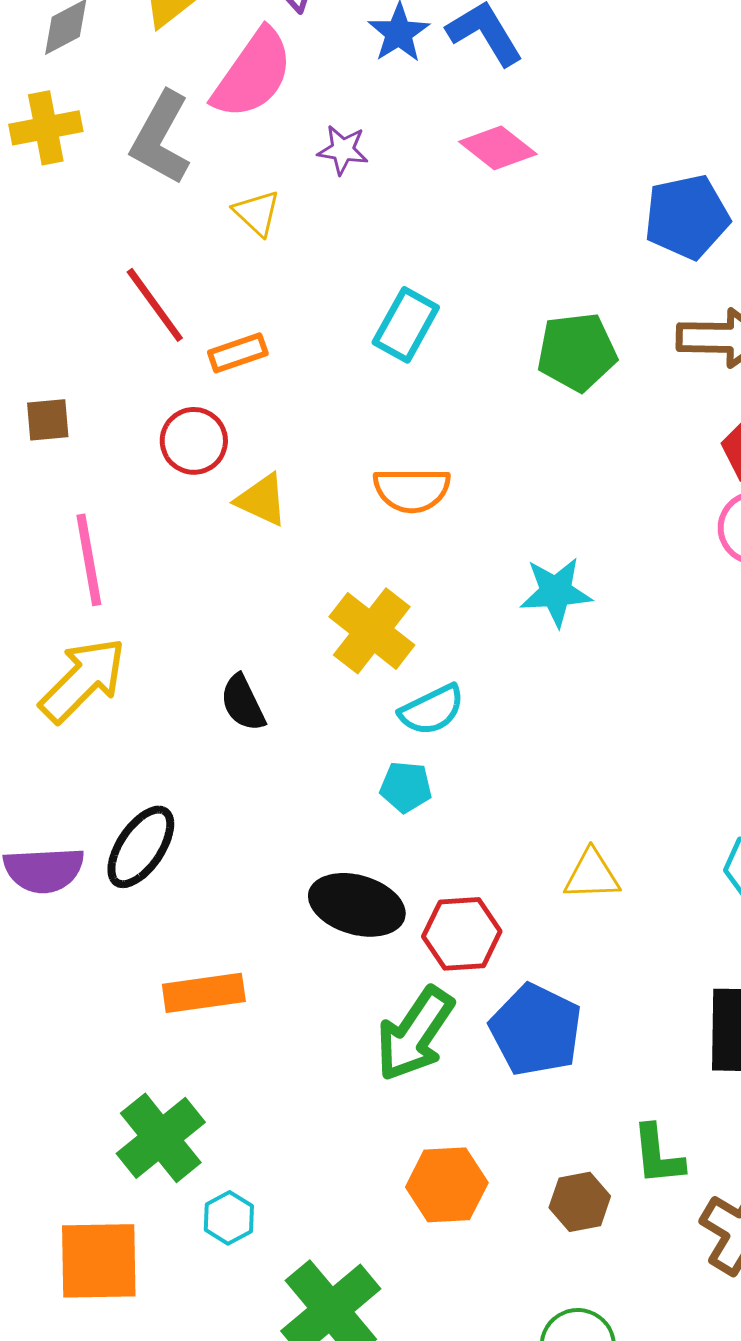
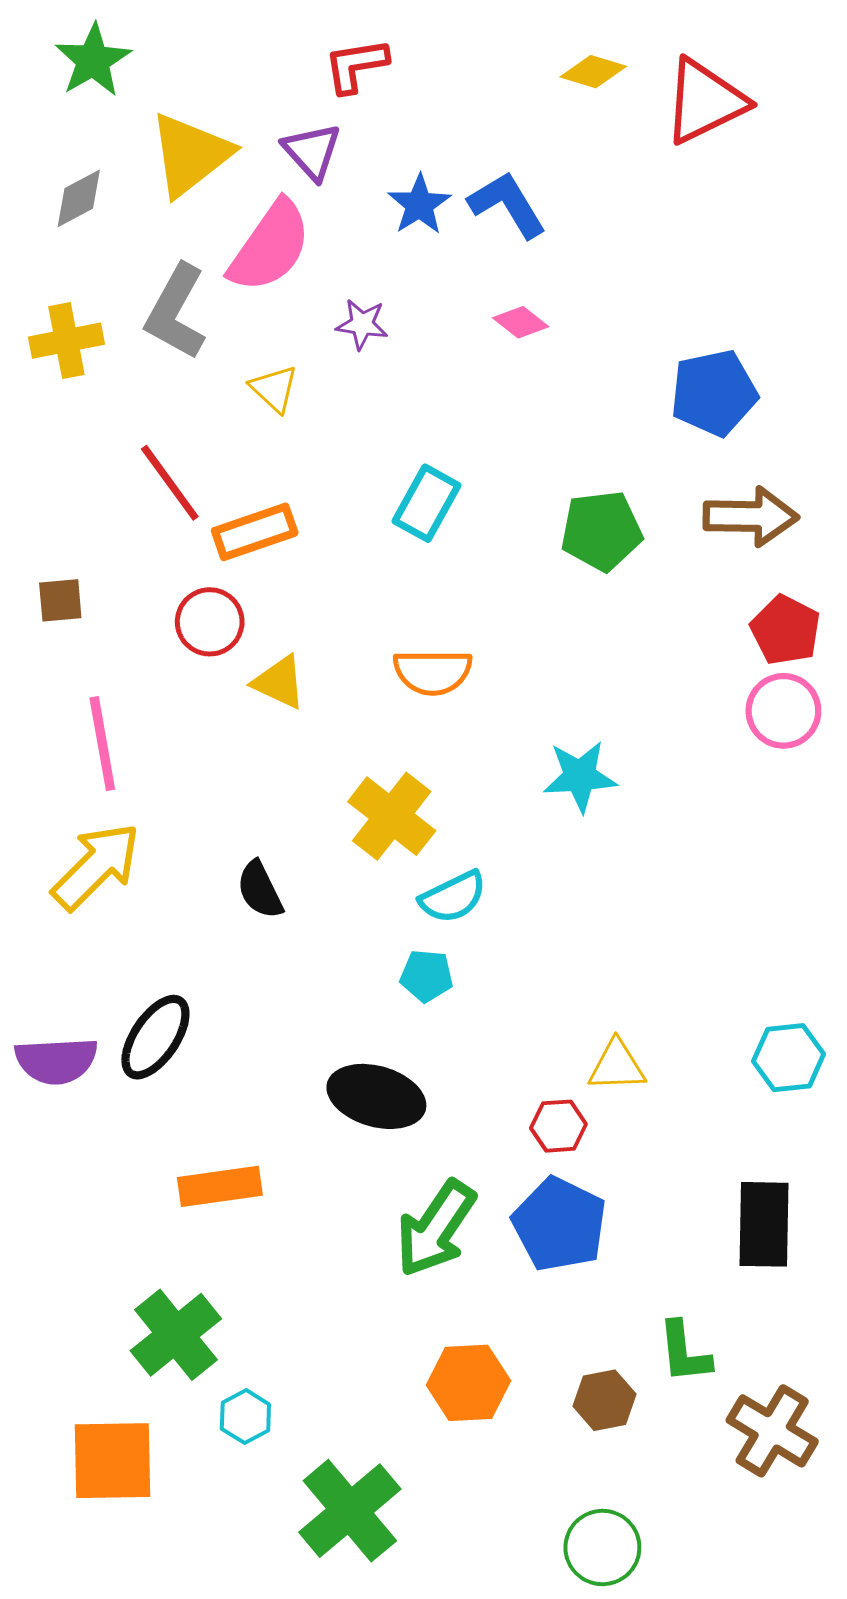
yellow cross: (46, 128) -> (66, 341), moved
pink diamond: (498, 148) -> (521, 322), size x0.7
orange rectangle: (238, 353) -> (255, 532), size x1.4
red hexagon: (462, 934) -> (558, 1126), moved, size x0.7

